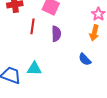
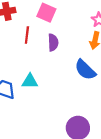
blue semicircle: (85, 59) -> (85, 70), size x1.5

